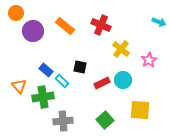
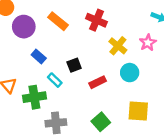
pink star: (149, 60) -> (148, 43), moved
black square: (80, 67) -> (74, 65), turned -32
blue rectangle: (46, 70) -> (39, 57), moved
cyan circle: (123, 80) -> (130, 73), moved

